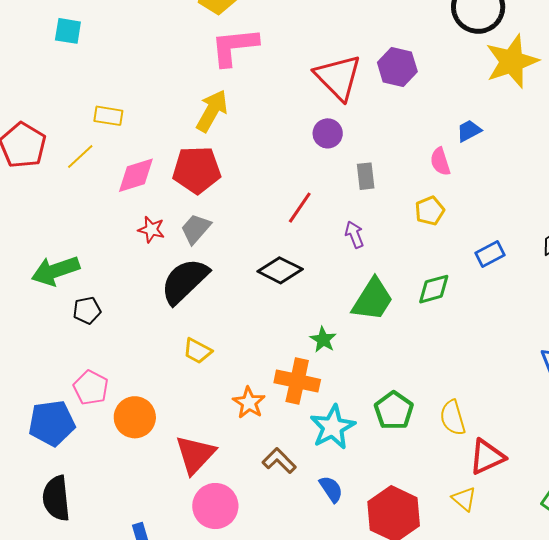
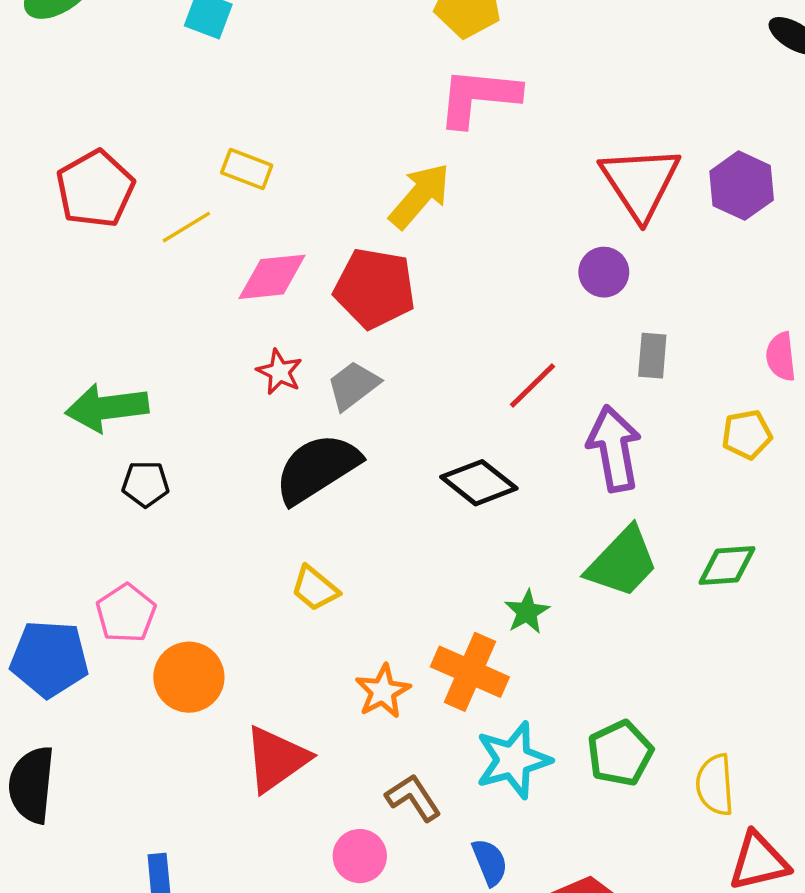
purple arrow: (354, 235) -> (614, 449), size x1.8
pink circle: (215, 506) -> (360, 856), moved, size x0.7

